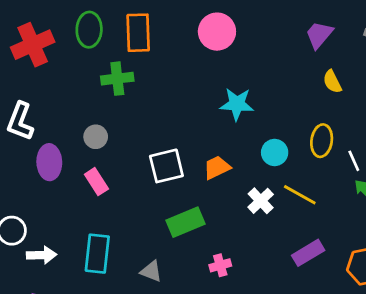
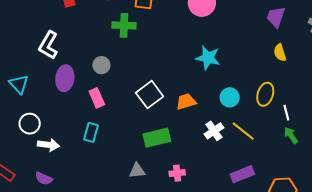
purple trapezoid: (319, 35) -> (276, 17), turned -30
white square: (166, 166) -> (150, 95), turned -32
cyan rectangle: (97, 254) -> (91, 132), moved, size x0.7
gray triangle: (151, 271) -> (137, 171), moved, turned -36

